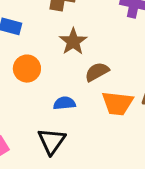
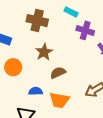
orange trapezoid: (117, 103) -> (59, 100), moved

